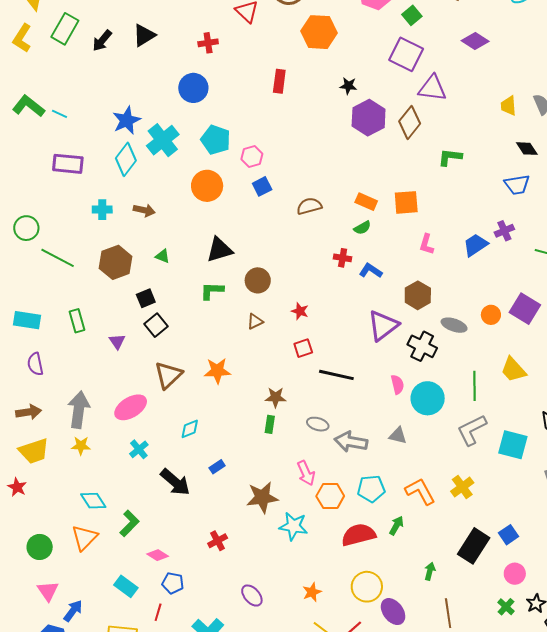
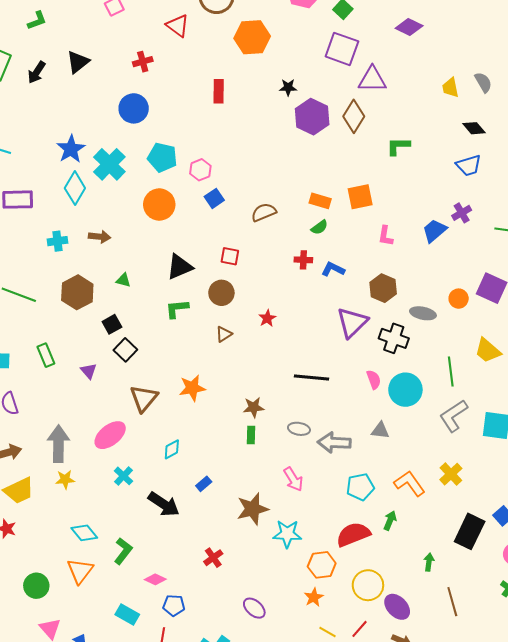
red star: (300, 311) -> (267, 318), turned 30
red square: (303, 348) -> (230, 256), moved, turned 36
orange hexagon: (330, 496) -> (322, 565), moved

